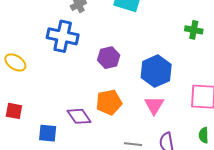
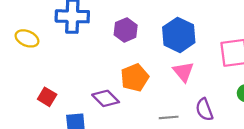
yellow ellipse: (15, 62) -> (27, 38), moved
red square: (14, 111) -> (47, 97), moved, turned 30

